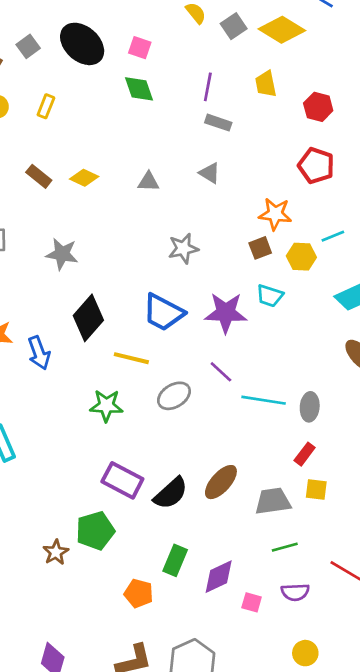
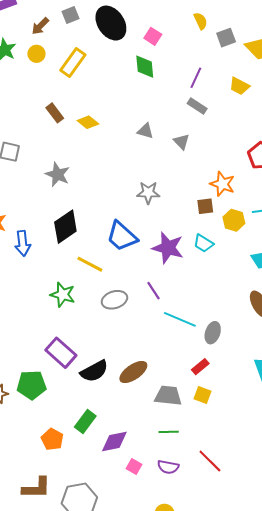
yellow trapezoid: (266, 84) -> (239, 86), turned -65
yellow rectangle: (46, 106) -> (73, 62), size x1.6
gray triangle: (148, 182) -> (145, 131), moved

